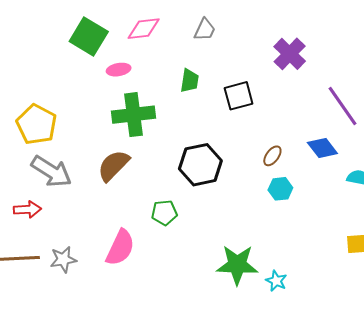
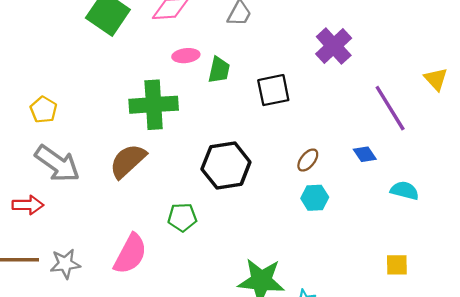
pink ellipse: (119, 70) -> (186, 56), moved
yellow pentagon: (36, 124) -> (43, 110), size x0.6
blue diamond: (322, 148) -> (365, 154), size x0.7

